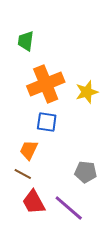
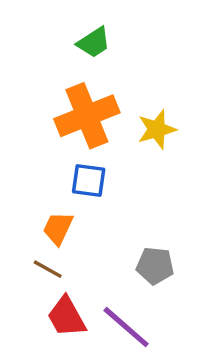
green trapezoid: (26, 41) -> (94, 43), moved, turned -130

